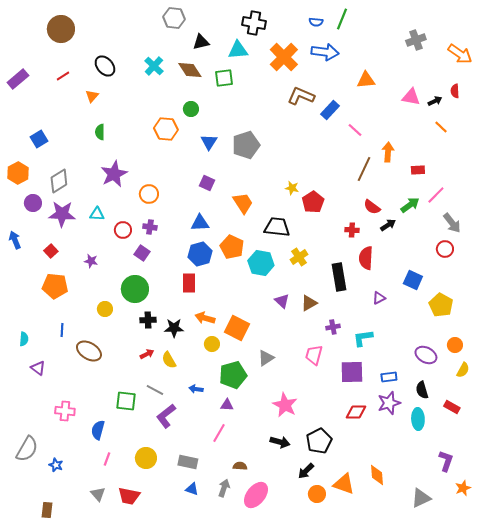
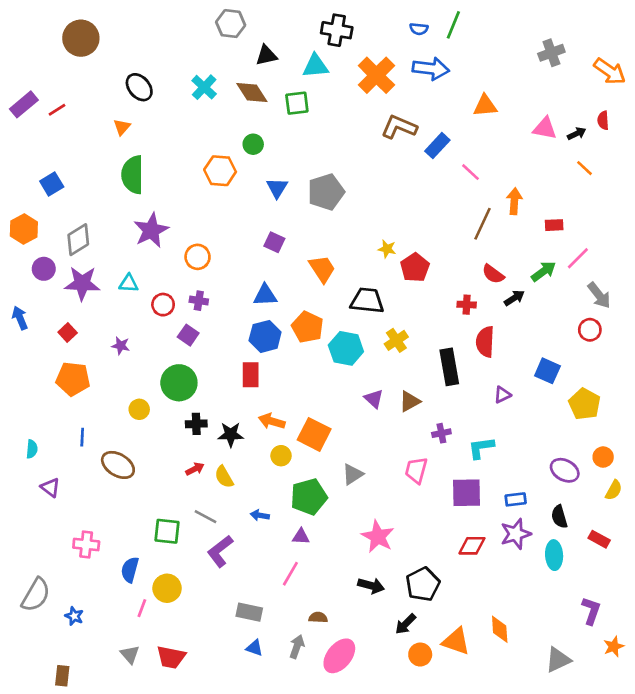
red line: (63, 76) -> (57, 110), moved
green semicircle: (100, 132) -> (133, 175), size x1.8
yellow circle: (146, 458) -> (167, 588), moved

